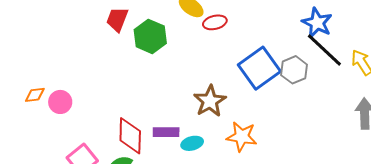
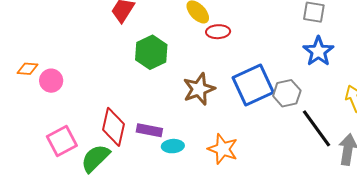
green hexagon: (150, 36) -> (151, 52), moved
black line: (324, 50) -> (317, 128), moved
brown star: (210, 101) -> (199, 89), moved

